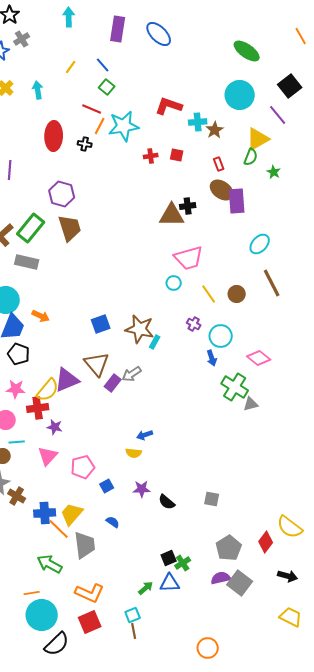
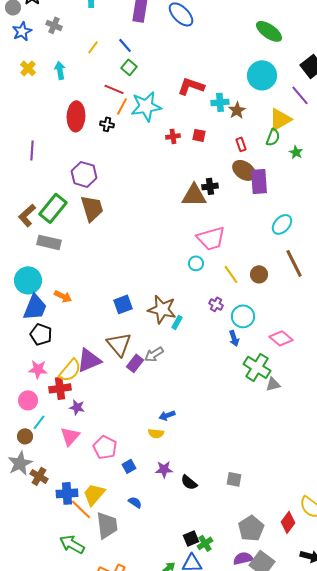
gray cross: (22, 39) -> (54, 25), moved, turned -35
cyan line: (17, 442) -> (39, 422), turned -49
pink pentagon: (83, 467) -> (105, 447), turned -30

